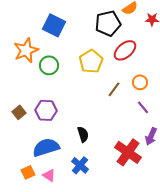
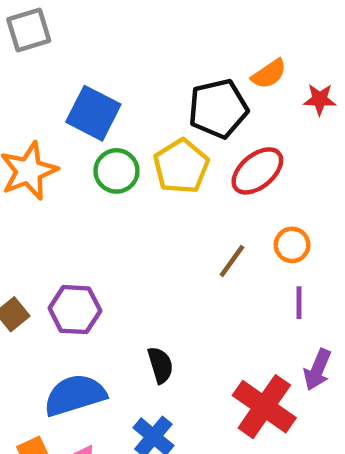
yellow pentagon: (91, 61) -> (181, 166), moved
green circle: (49, 65) -> (116, 171), moved
purple line: (143, 107) -> (299, 303), turned 40

